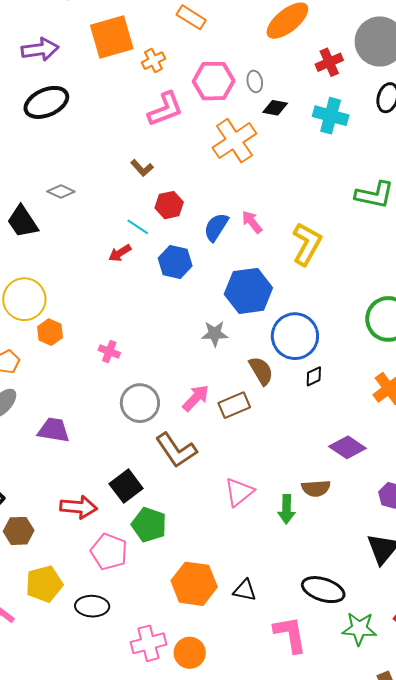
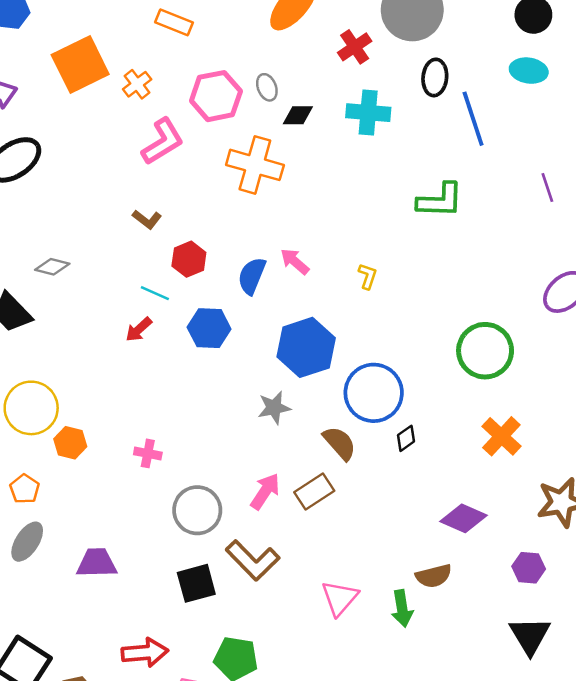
orange cross: (234, 141) -> (255, 165), turned -30
yellow L-shape: (307, 244) -> (368, 276), size x0.5
black square: (126, 486) -> (196, 583), moved, turned 32

